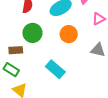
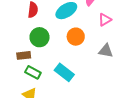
green rectangle: (11, 70) -> (33, 72), moved

